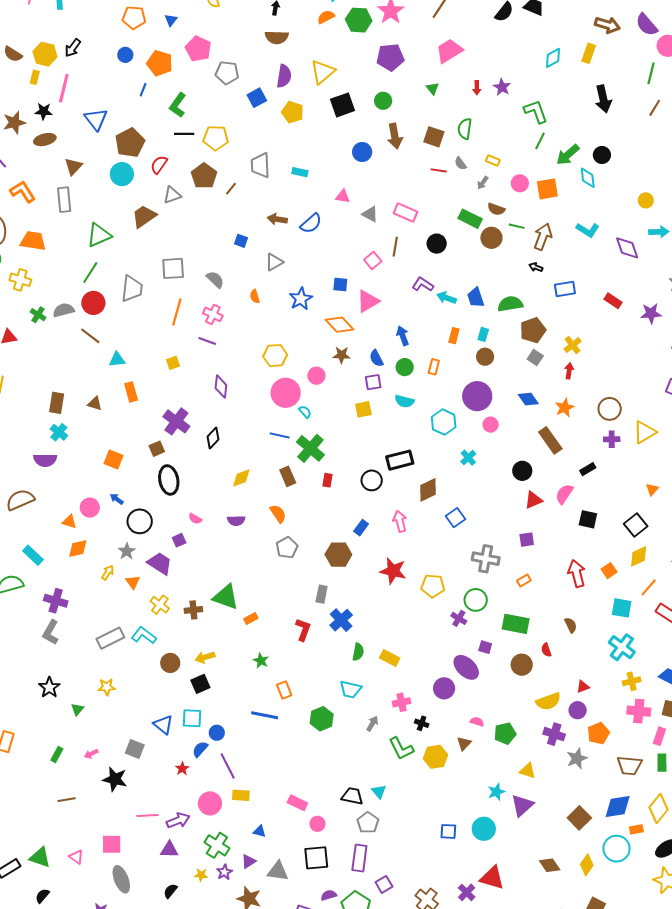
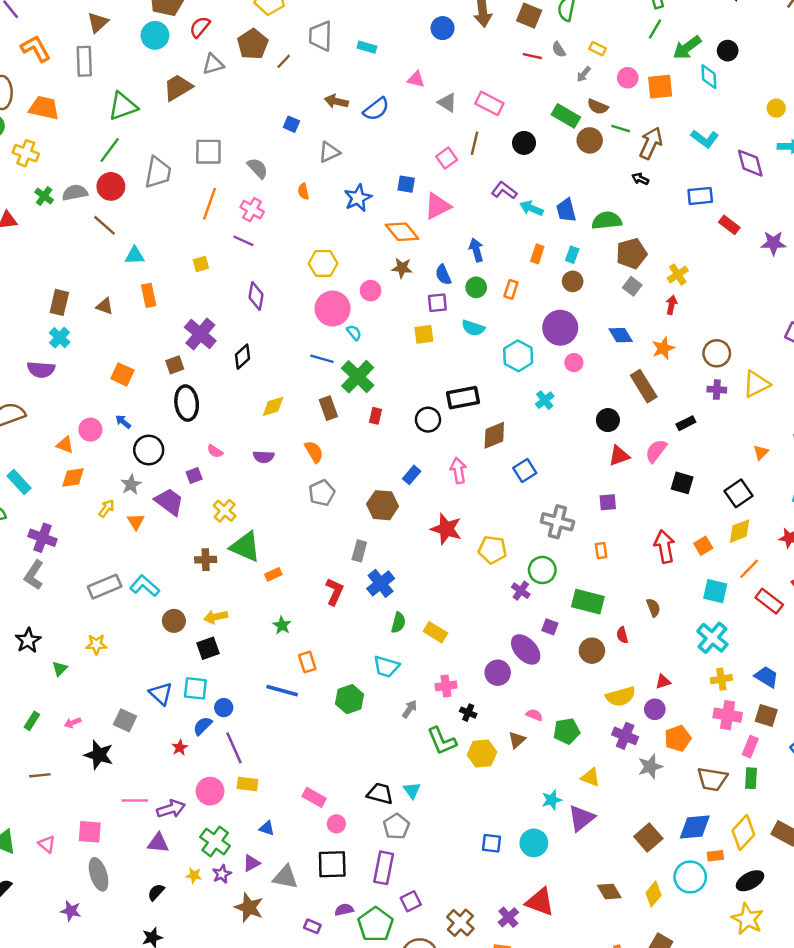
blue rectangle: (565, 289) -> (700, 196), moved
orange rectangle: (524, 580) -> (601, 551), turned -72
yellow cross: (160, 605) -> (225, 511), moved

